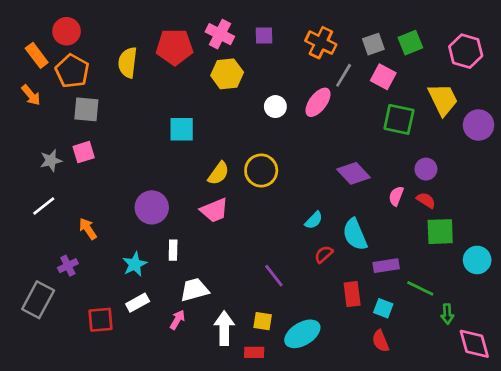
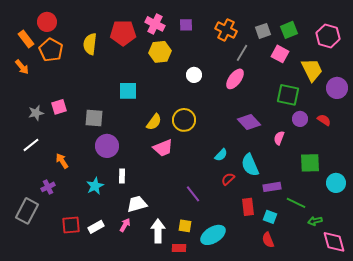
pink square: (383, 77) -> (280, 54), moved
pink ellipse: (318, 102) -> (235, 79), moved
gray square: (86, 109) -> (94, 118), moved
green square: (399, 119) -> (288, 95), moved
red semicircle: (426, 200) -> (324, 120), moved
pink trapezoid: (214, 210) -> (163, 148), moved
white rectangle: (138, 303) -> (96, 227), moved
green arrow: (447, 314) -> (315, 221), turned 80

